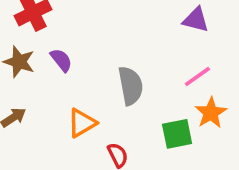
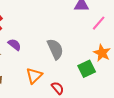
pink line: (197, 76) -> (99, 23), moved

